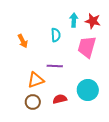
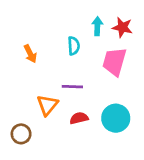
orange triangle: (36, 80) -> (47, 105), turned -30
red semicircle: (60, 99) -> (79, 118), moved
brown circle: (33, 102) -> (21, 134), moved

